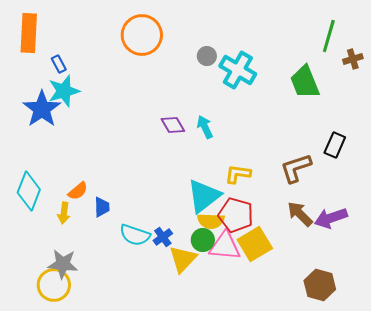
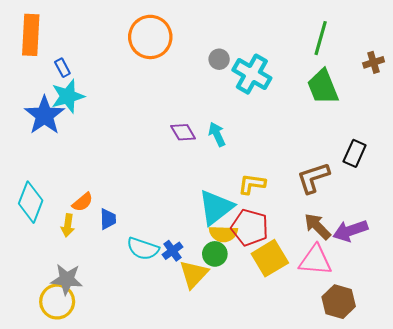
green line: (329, 36) -> (321, 38), moved
pink triangle: (225, 246) -> (315, 260), moved

